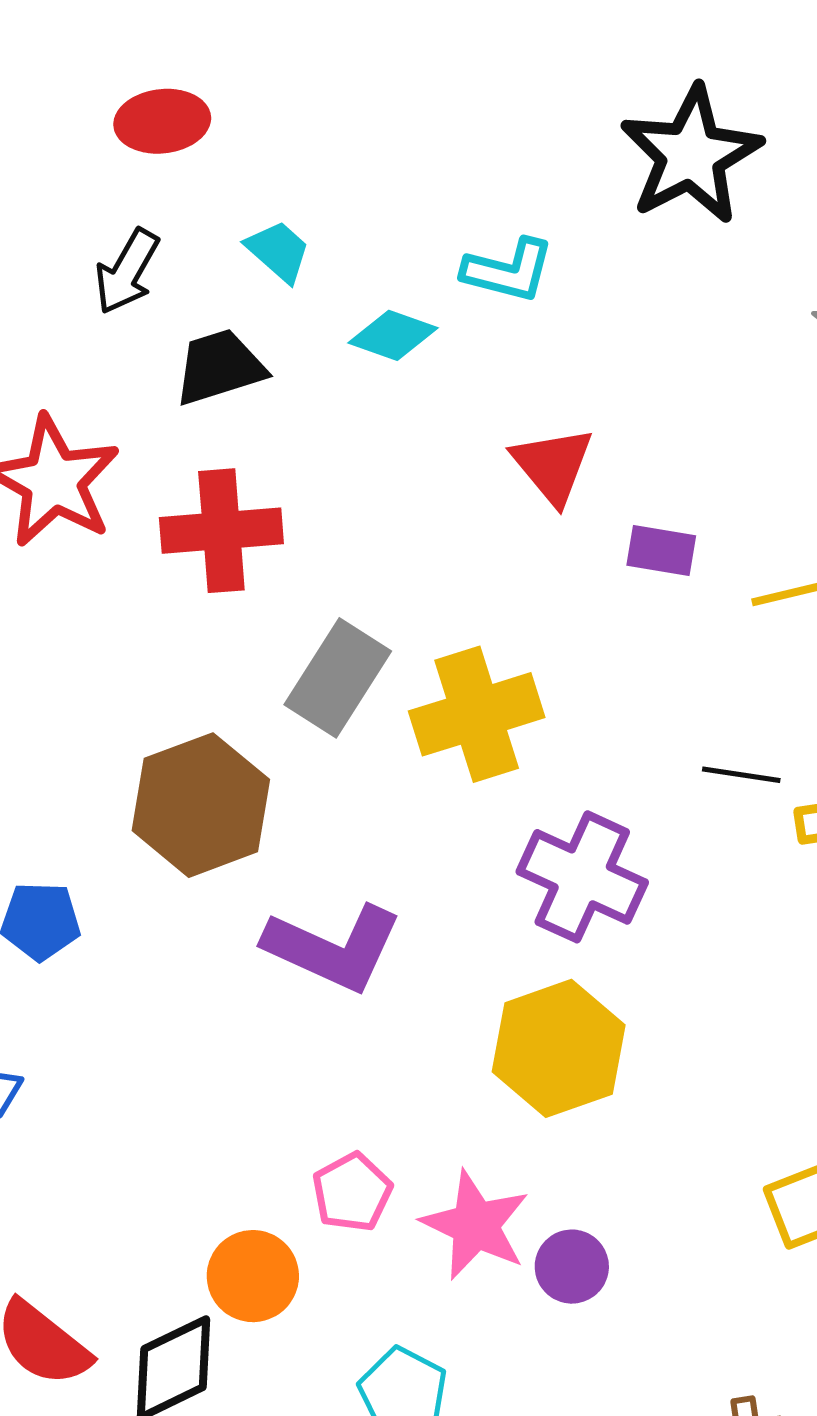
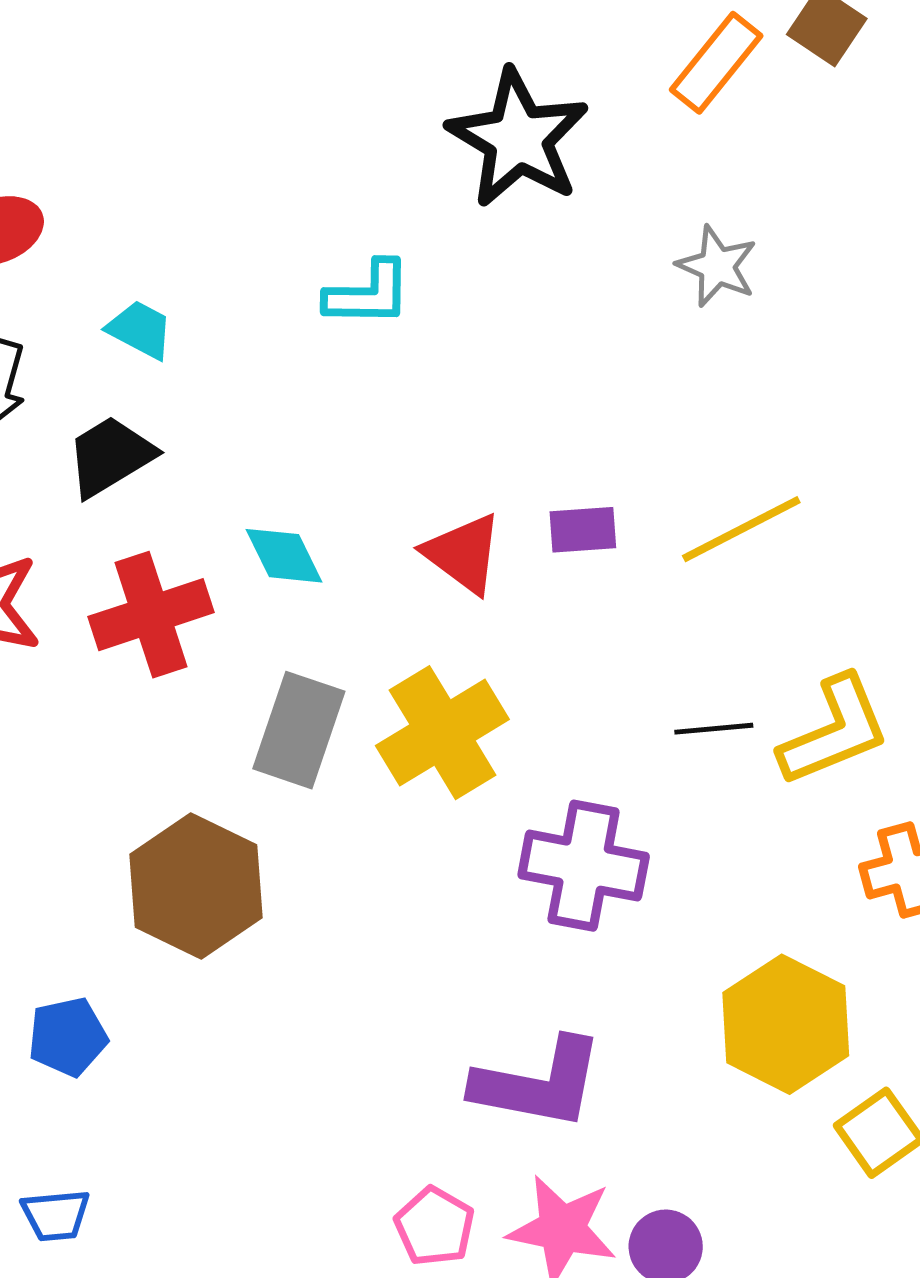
cyan diamond: (393, 335) -> (284, 556), moved, turned 58
red triangle: (553, 465) -> (463, 554), moved
purple L-shape: (333, 948) -> (538, 1083), moved
yellow hexagon: (559, 1048) -> (786, 1024), moved

